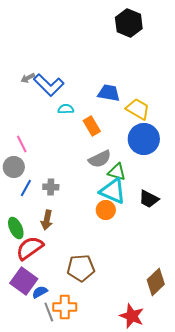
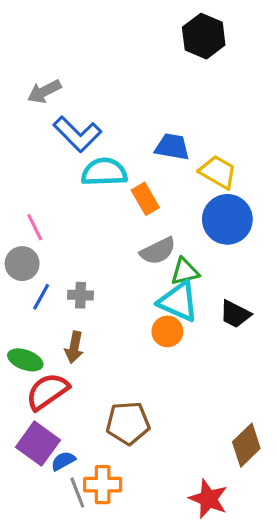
gray arrow: (28, 78) -> (44, 91), moved, size x1.5
cyan semicircle: (66, 109) -> (104, 172), size x1.8
green triangle: (117, 172) -> (185, 271), turned -30
green ellipse: (16, 228) -> (25, 360), turned -45

